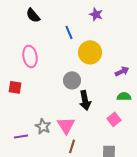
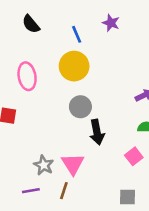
blue line: (69, 32) -> (77, 34), moved
yellow circle: (90, 52) -> (74, 66), moved
purple line: (21, 136) -> (31, 191), moved
brown line: (72, 146) -> (64, 191), moved

